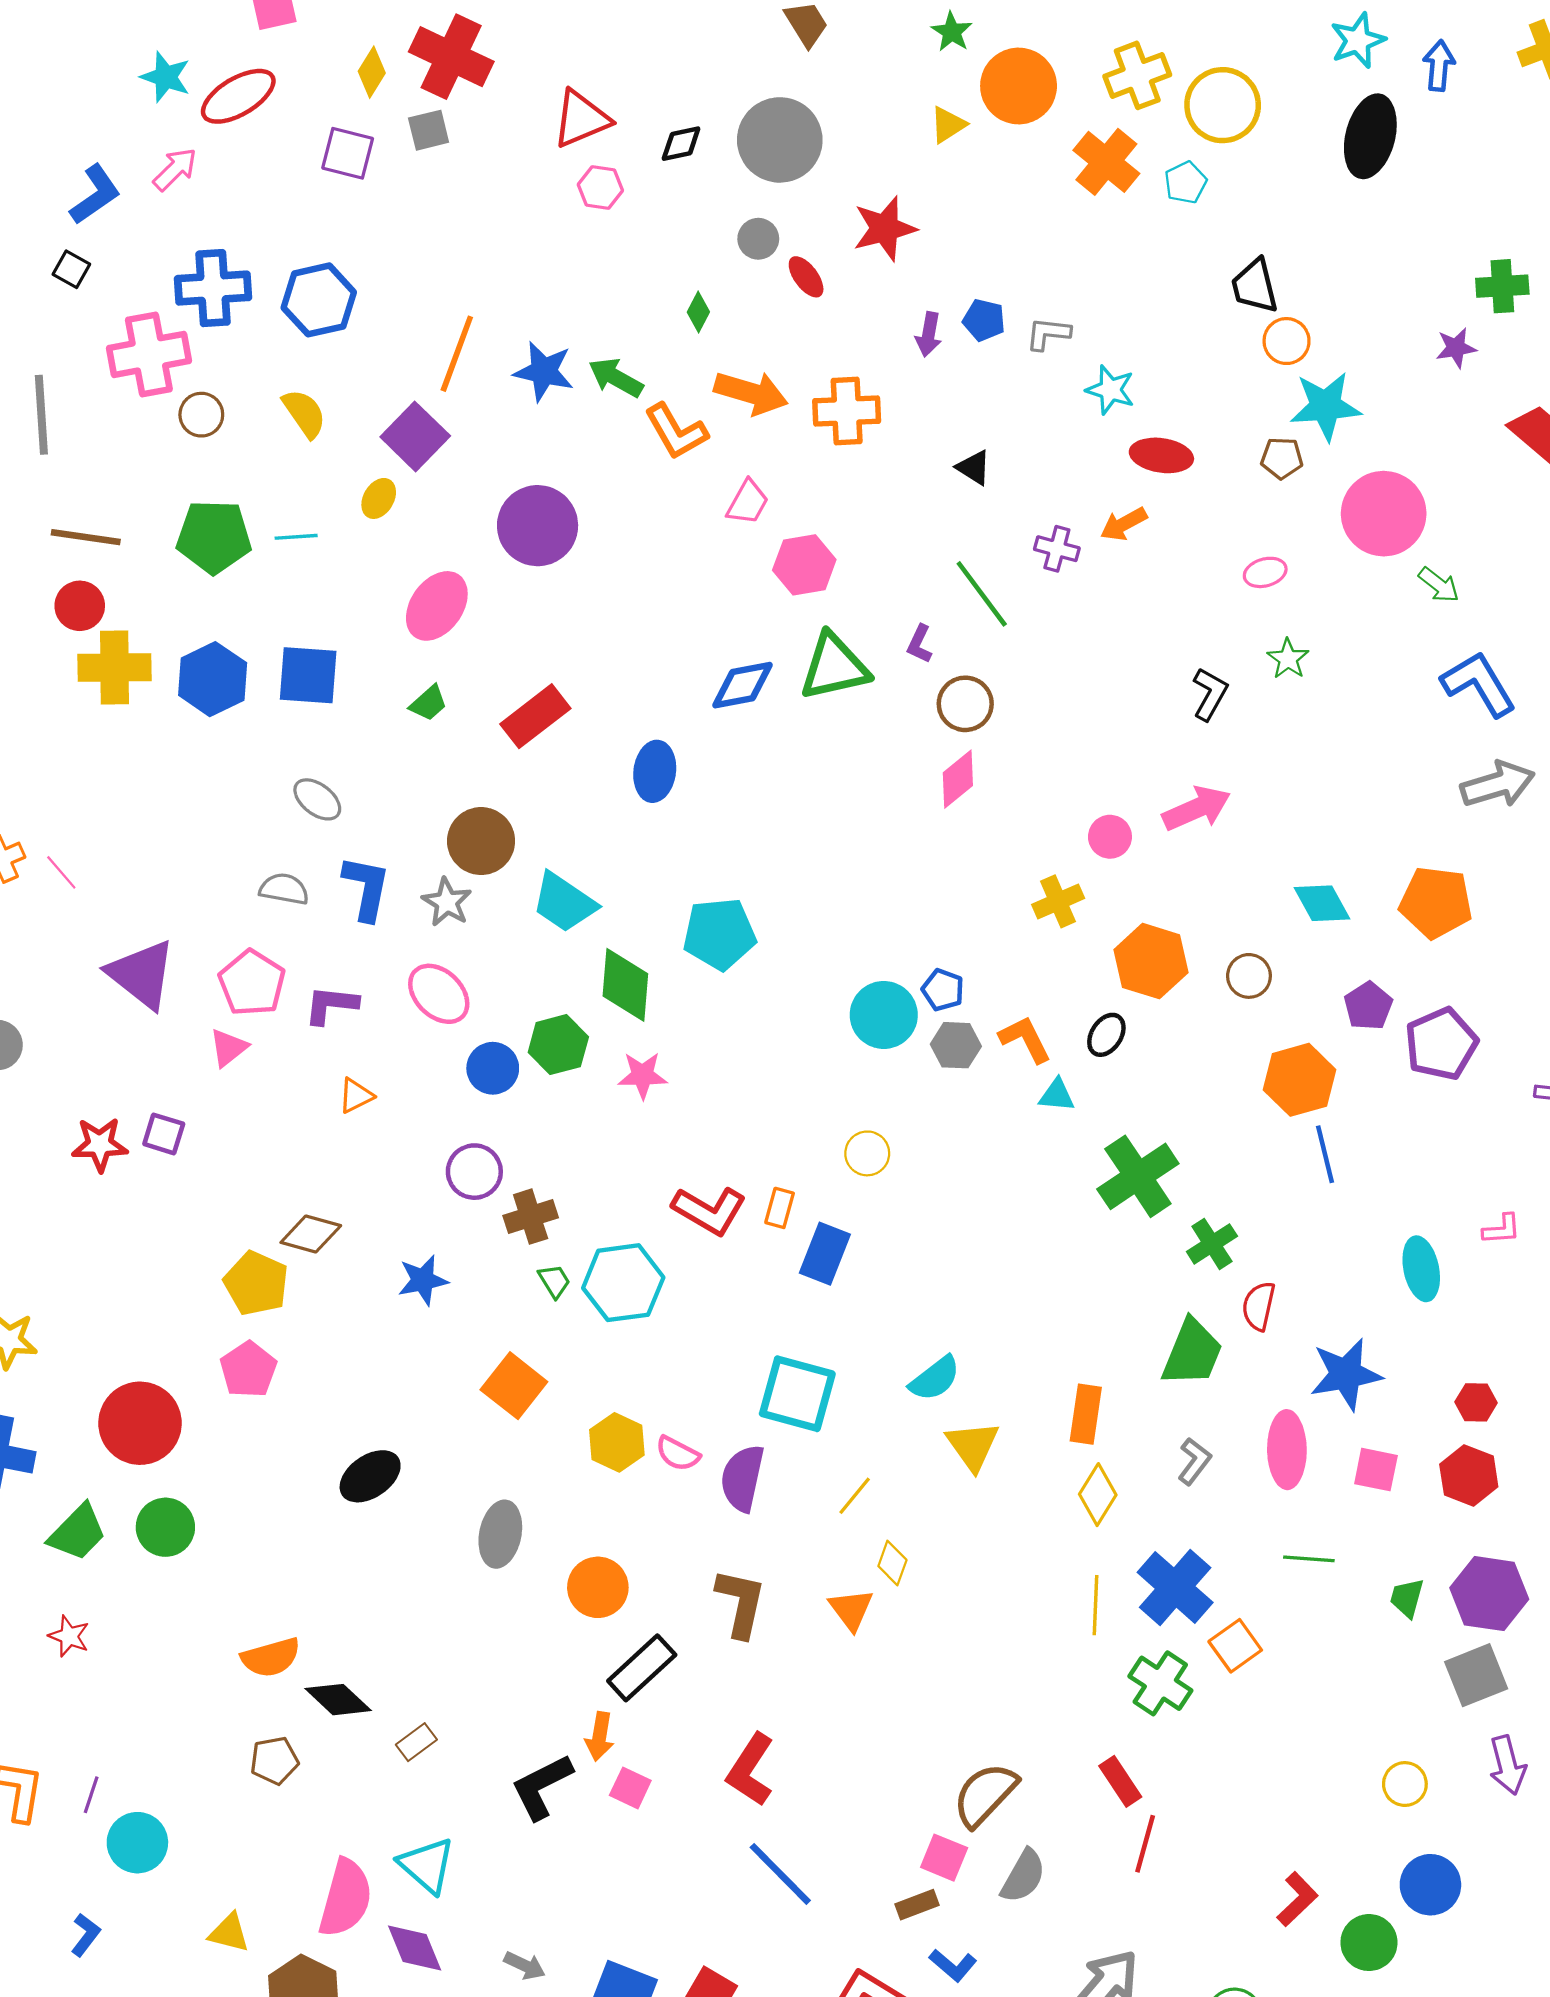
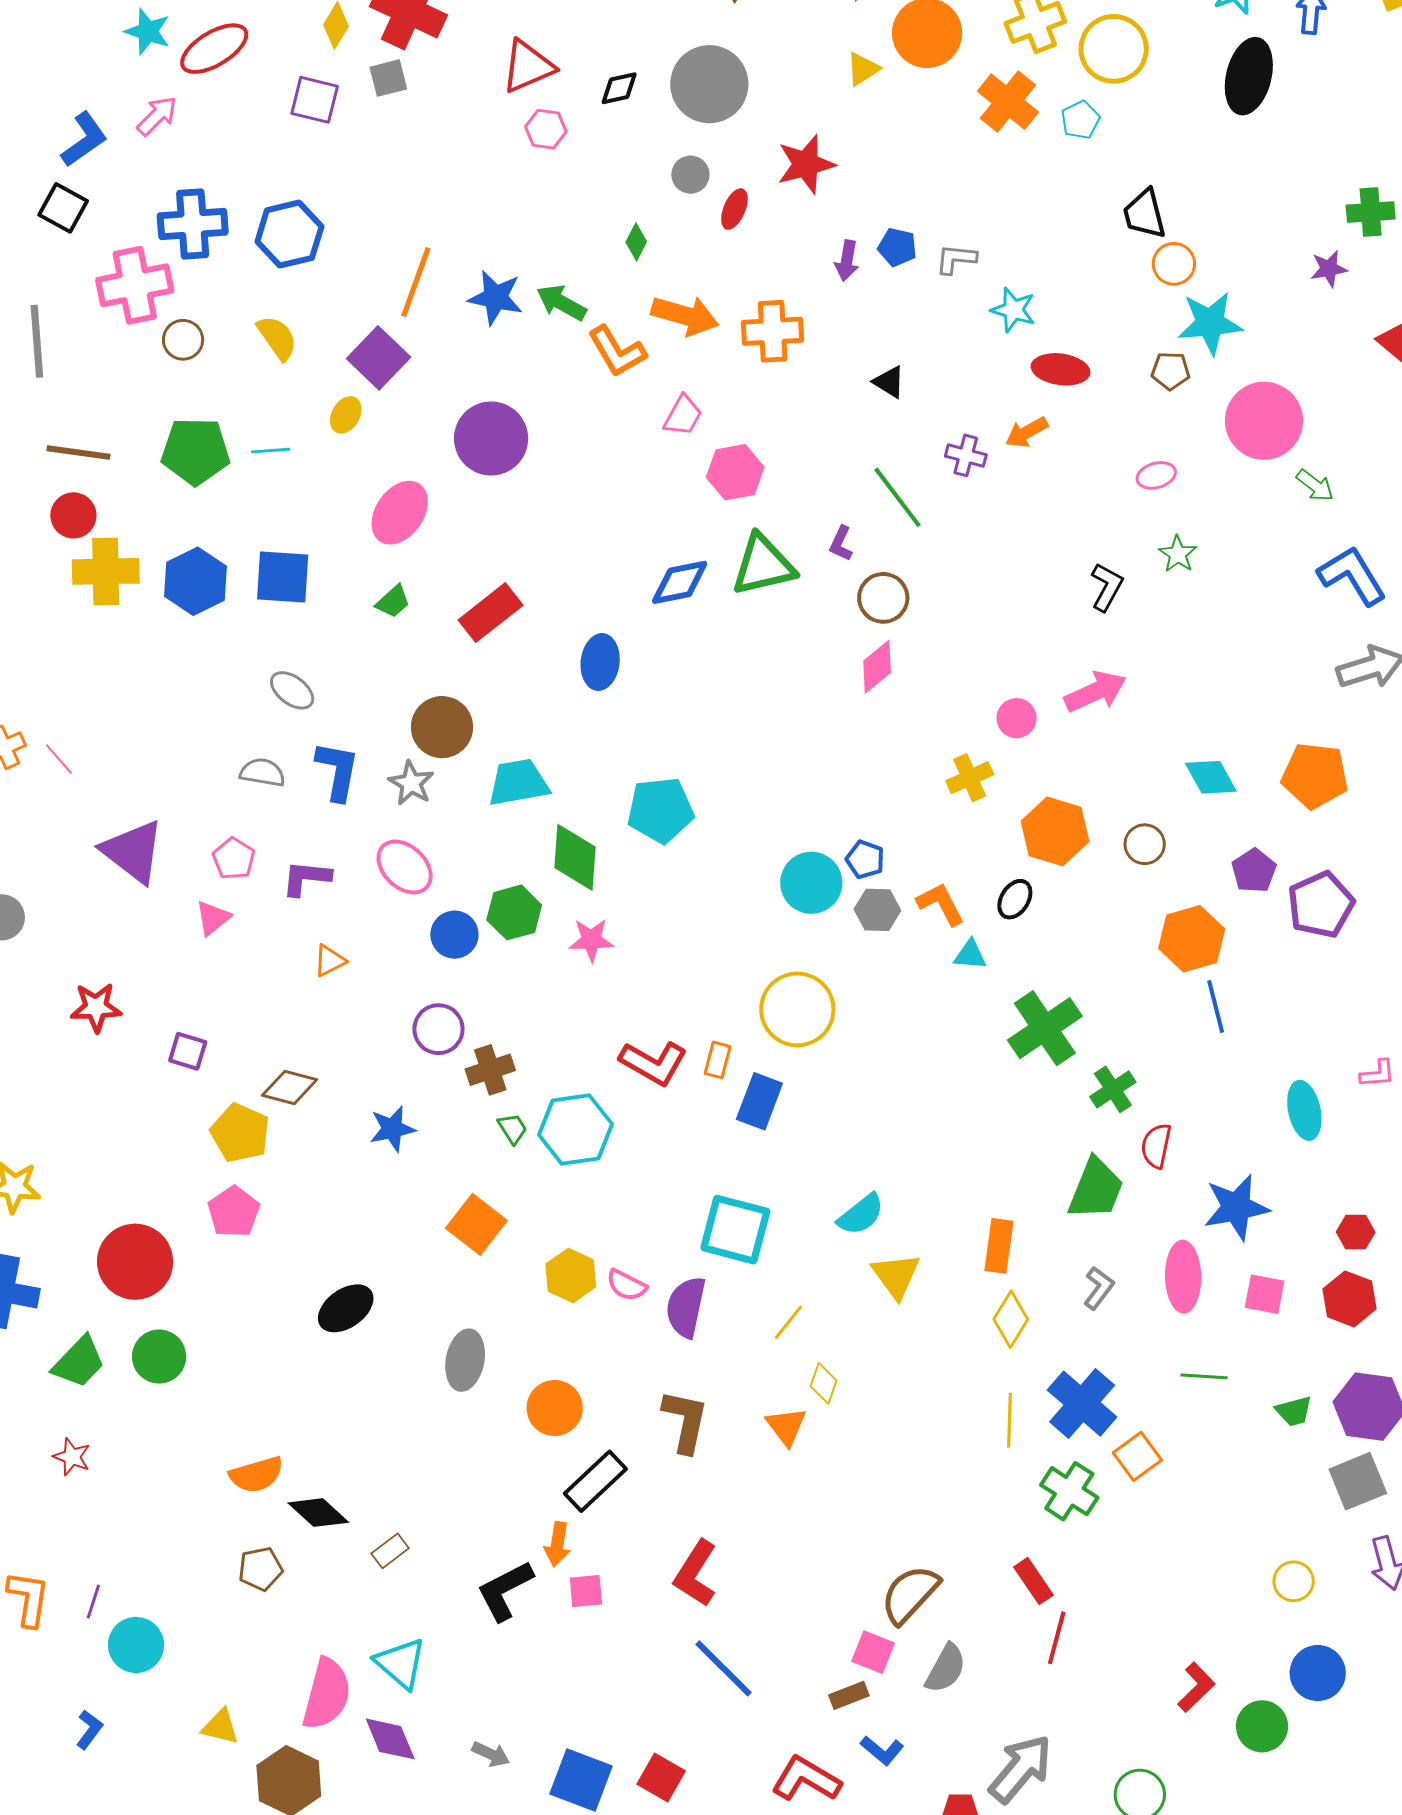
black square: (71, 269) -> (63, 208), size x1.4
red ellipse: (806, 277) -> (734, 209), turned 60
cyan trapezoid: (564, 902) -> (518, 783), turned 136
pink pentagon: (252, 983) -> (234, 859), size x0.7
purple square: (164, 1134) -> (188, 1051), moved
yellow circle: (867, 1153) -> (797, 1009), size x1.8
green trapezoid: (1407, 1598) -> (1294, 1411), turned -120
pink square: (630, 1788) -> (586, 1591), turned -30

